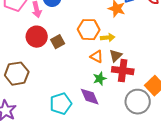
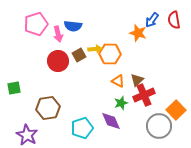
yellow arrow: (108, 38) -> (95, 49), moved
brown square: (58, 42) -> (79, 55), moved
red cross: (123, 71) -> (144, 95), turned -30
brown hexagon: (17, 74) -> (48, 108), moved

